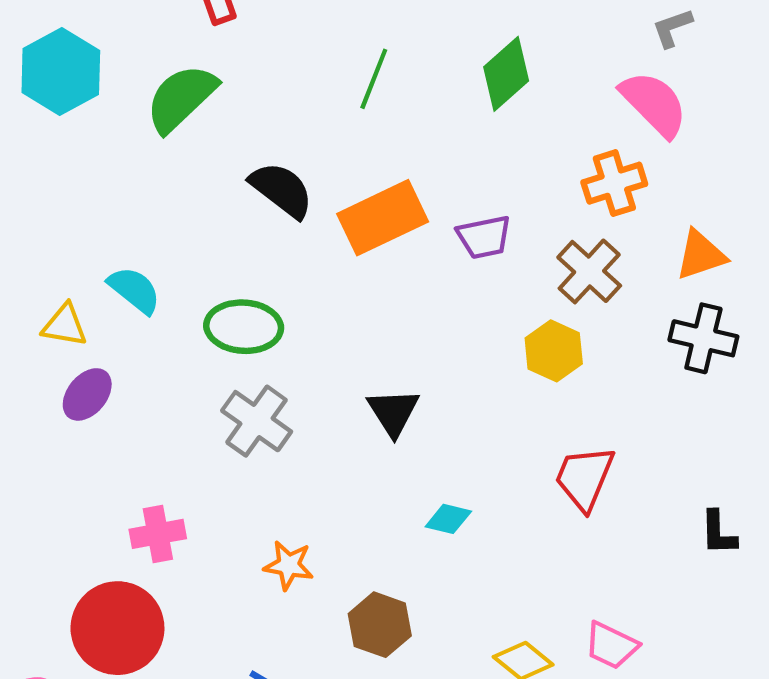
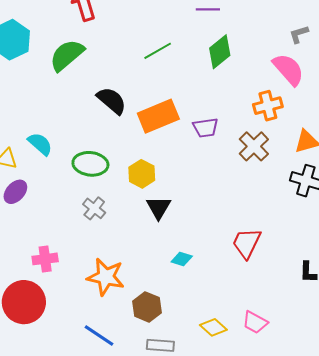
green line: (374, 79) -> (158, 51), turned 36
yellow hexagon: (554, 351) -> (142, 174), moved
gray cross: (257, 421) -> (94, 208), size x0.7
orange star: (289, 565) -> (106, 277), size x1.6

